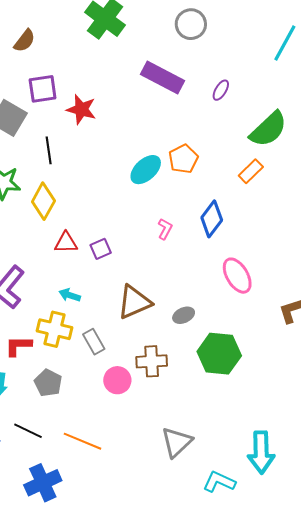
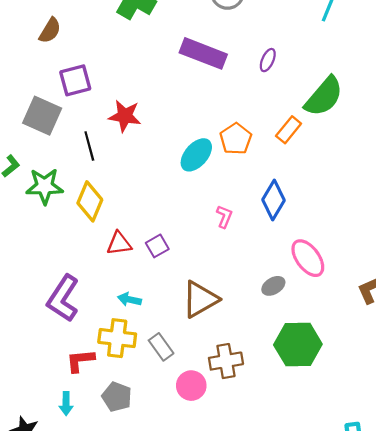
red star: (81, 109) -> (125, 116), moved
orange rectangle: (251, 171) -> (289, 130), moved
gray ellipse: (184, 315) -> (273, 286), moved

